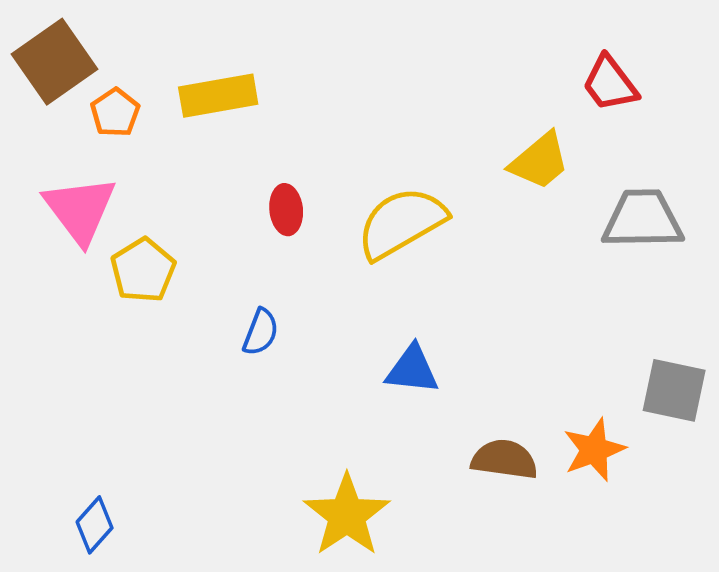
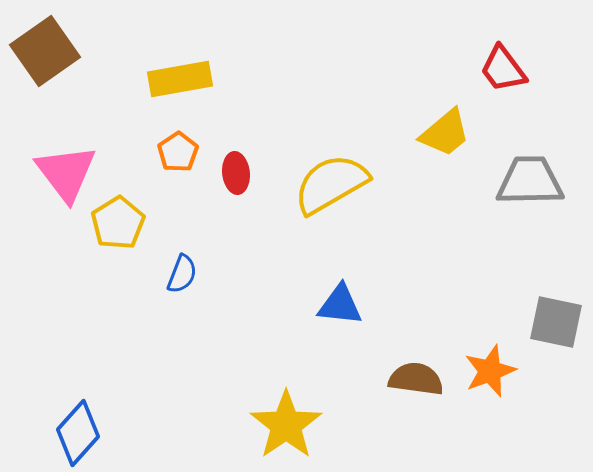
orange pentagon: (115, 113) -> (178, 152), moved
blue semicircle: (261, 332) -> (182, 274), moved
blue diamond: (95, 525) -> (78, 433), size x1.4

